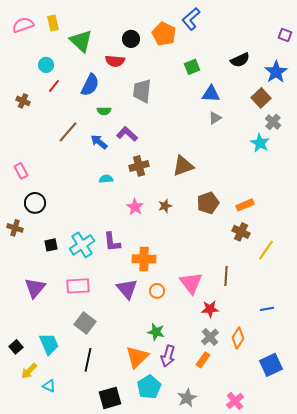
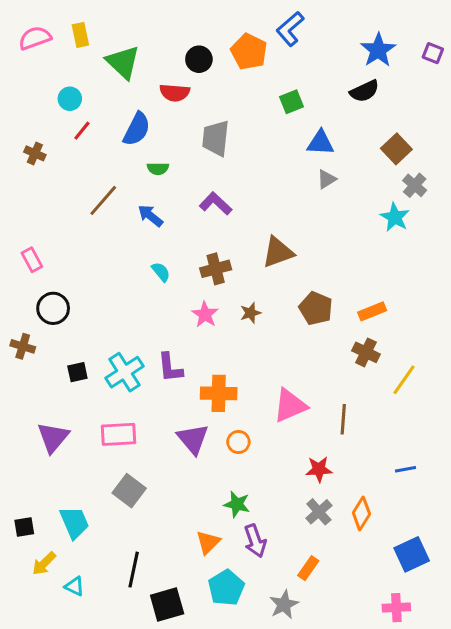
blue star: (276, 72) -> (378, 50), moved
purple L-shape: (127, 134) -> (216, 204), moved
brown cross: (139, 166) -> (216, 269), moved
cyan semicircle: (106, 179) -> (161, 272), turned 56
brown pentagon: (208, 203) -> (316, 308), turned -30
pink triangle: (191, 283) -> (290, 406), moved, turned 45
black square: (16, 347) -> (24, 527), turned 32
purple arrow: (168, 356) -> (255, 541), turned -35
orange triangle: (137, 357) -> (208, 542), size x0.7
black line: (88, 360) -> (134, 570), moved
orange rectangle: (203, 360) -> (308, 568), moved
pink cross: (235, 401) -> (396, 608), moved, turned 36

